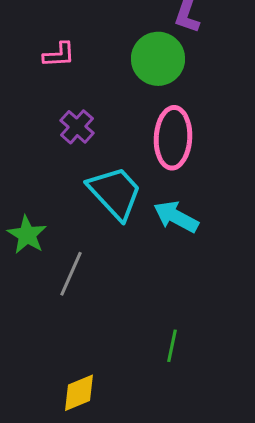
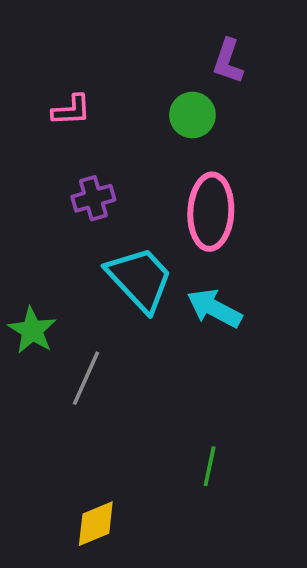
green circle: (158, 59) -> (192, 115), size x0.7
purple cross: (77, 127) -> (93, 198), turned 32

